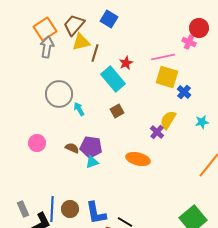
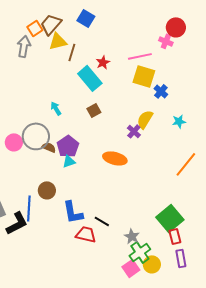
orange square: (45, 29) -> (35, 28), moved, size x0.7
gray circle: (59, 94) -> (36, 136), moved
purple pentagon: (91, 147) -> (68, 146), turned 30
brown circle: (70, 209) -> (47, 190), moved

